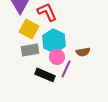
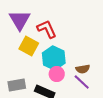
gray rectangle: (30, 50) -> (17, 85), moved
purple line: (66, 69) -> (82, 82), moved, turned -72

